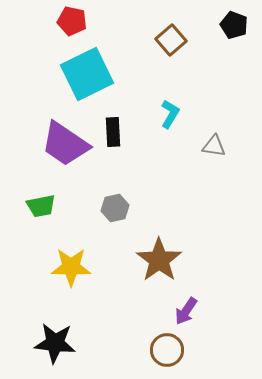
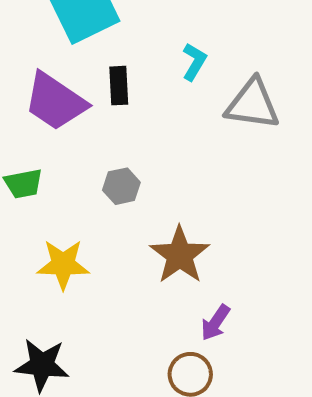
gray triangle: (214, 146) -> (253, 104), size x1.8

